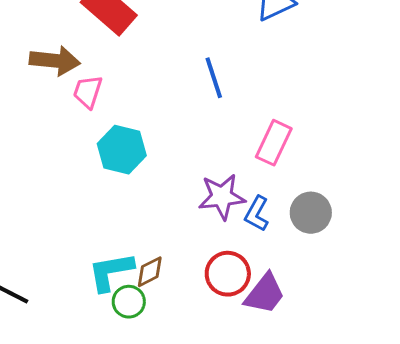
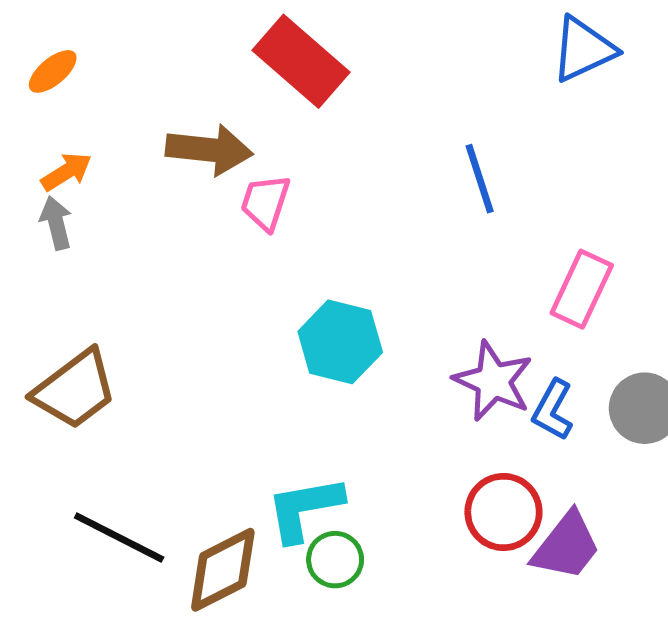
cyan hexagon: (122, 150) -> (340, 342), moved
purple star: (222, 197) -> (493, 381), turned 30
brown diamond: (150, 272) -> (223, 570), moved, size x1.6

